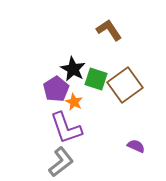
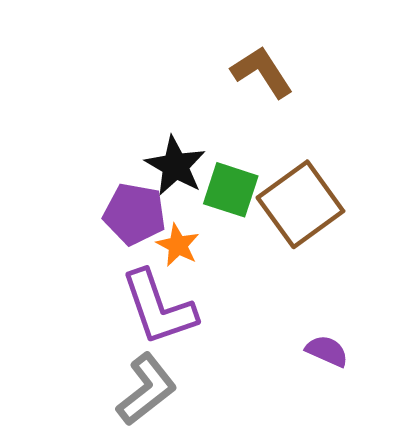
purple pentagon: (56, 89) -> (135, 214), turned -30

